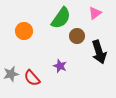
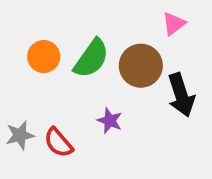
green semicircle: (61, 18) -> (91, 58), moved
brown circle: (77, 36) -> (141, 66), size x1.5

